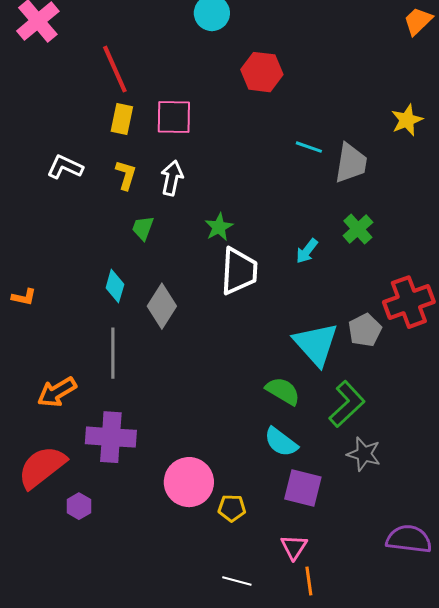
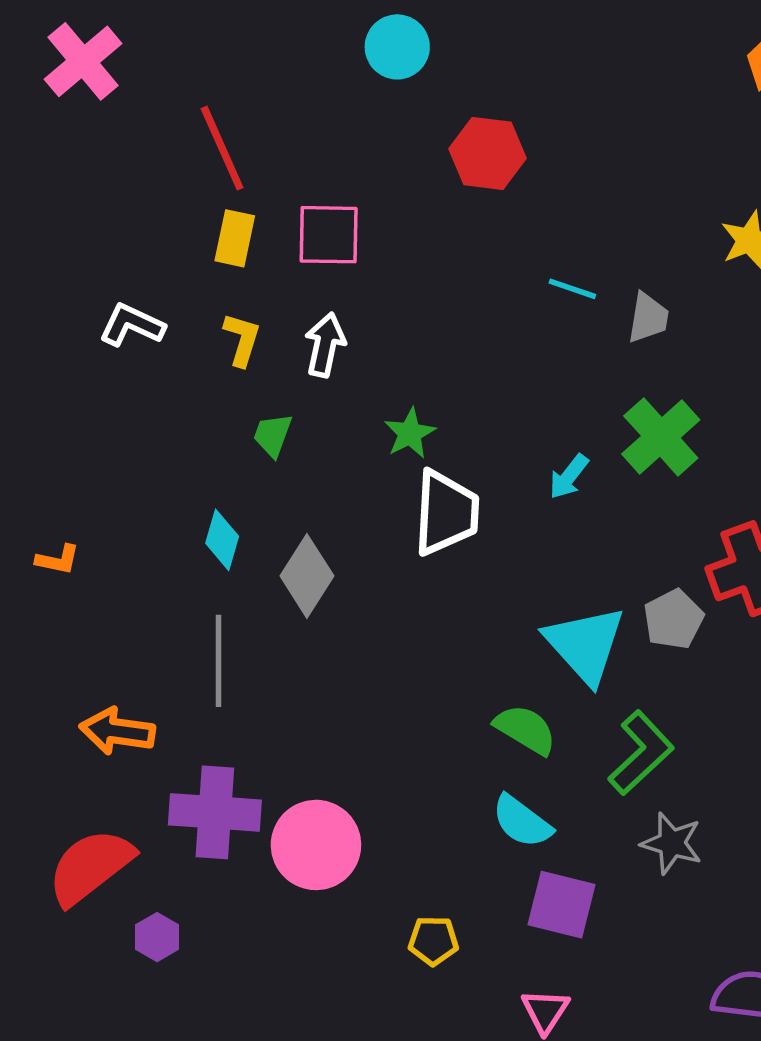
gray trapezoid: (351, 163) -> (648, 318), size x0.7
green cross: (358, 229) -> (661, 437), size x1.4
orange arrow: (57, 392) -> (117, 731), turned 39
pink circle: (189, 482) -> (316, 845), moved

